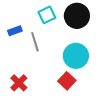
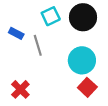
blue rectangle: (15, 31) -> (16, 33), turned 48
red square: (67, 81) -> (87, 87), moved

